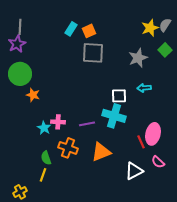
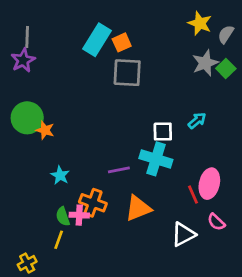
yellow star: (150, 28) -> (200, 23), moved, turned -30
cyan rectangle: (71, 29) -> (97, 40), size x1.6
gray star: (138, 58) -> (205, 63), moved
green circle: (20, 74) -> (27, 118), moved
cyan arrow: (144, 88) -> (197, 121), turned 144
pink cross: (58, 122) -> (79, 215), moved

